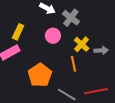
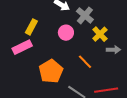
yellow cross: (82, 44) -> (100, 34), moved
orange line: (73, 64) -> (85, 62), turned -35

